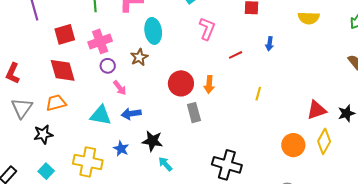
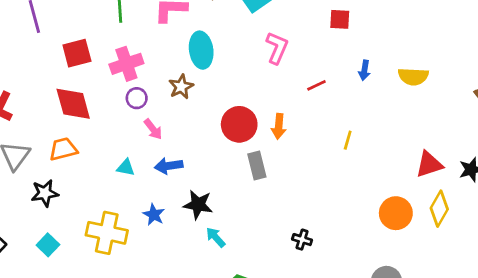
yellow semicircle: (309, 18) -> (413, 77), moved
cyan triangle: (101, 115) -> (126, 168), size x0.6
black cross: (227, 165) -> (302, 240), size x0.5

